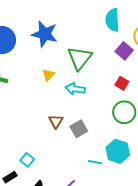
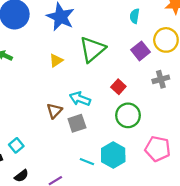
cyan semicircle: (112, 20) -> (135, 16), size x0.6
red square: (122, 83) -> (118, 87), moved
cyan arrow: (75, 89) -> (80, 99), moved

